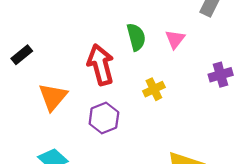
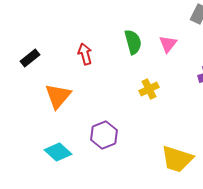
red arrow: (101, 65) -> (85, 54), moved, size x0.6
purple hexagon: (104, 118) -> (104, 135), moved

